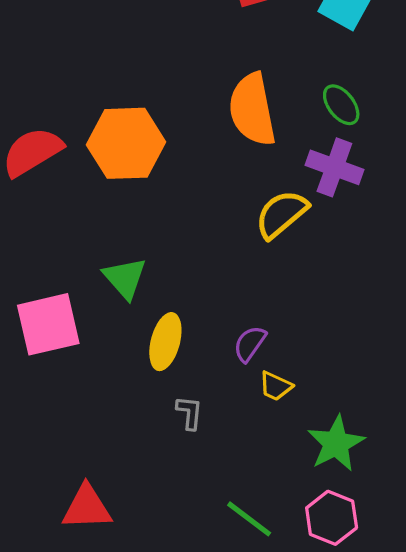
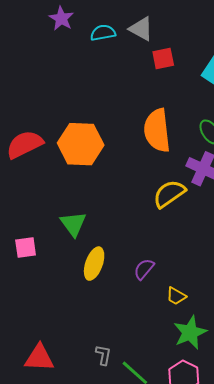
pink square: (48, 324) -> (26, 248), size x0.6
yellow trapezoid: (276, 386) -> (176, 296), moved
gray L-shape: (189, 413) -> (103, 355), moved

